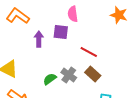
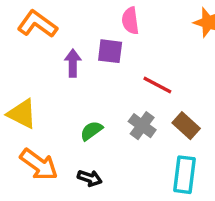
brown rectangle: (93, 74) -> (186, 126), moved
gray cross: (69, 75) -> (142, 126), moved

